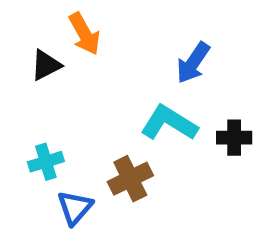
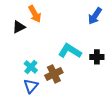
blue arrow: (193, 63) -> (95, 16), moved
cyan cross: (46, 162) -> (31, 67), moved, turned -32

